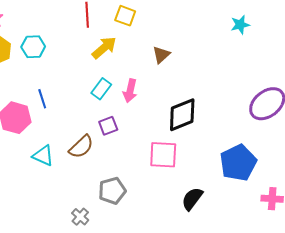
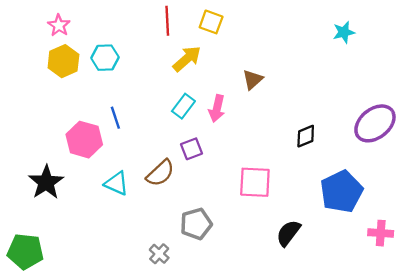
brown triangle: (161, 55) -> (253, 80), moved
black diamond: (182, 115) -> (306, 136), moved, size x0.6

